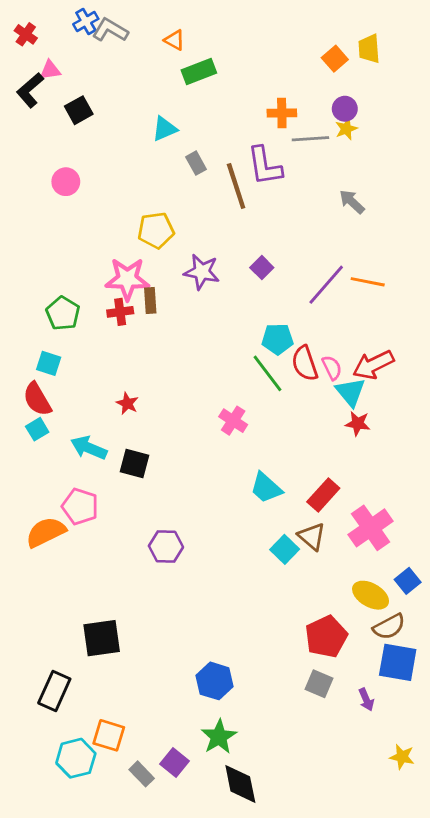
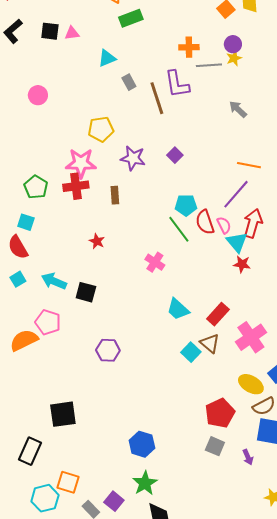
pink triangle: (50, 70) -> (72, 33), moved
black square: (79, 110) -> (50, 31), moved, turned 36
purple line: (326, 285) -> (236, 194), moved
brown rectangle: (150, 300) -> (115, 195), moved
red cross: (120, 312) -> (76, 186), size x1.4
red arrow: (373, 365) -> (253, 223), turned 132
red star: (127, 403) -> (97, 241), moved
cyan square: (37, 429) -> (18, 279), moved

